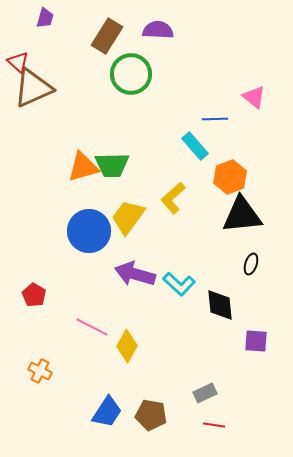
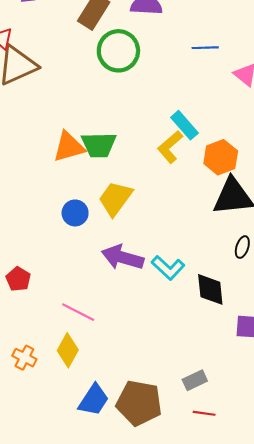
blue line: (215, 119) -> (205, 48), moved
yellow L-shape: (173, 198) -> (170, 147), moved
blue circle: (89, 231) -> (75, 213), size x0.6
yellow diamond: (127, 346) -> (68, 350), moved
brown pentagon: (151, 415) -> (139, 403), size x1.4

